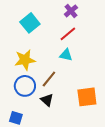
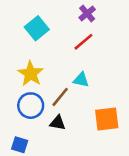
cyan triangle: (66, 55) -> (81, 80), moved
yellow star: (25, 60) -> (31, 74), turned -30
black triangle: (47, 100) -> (58, 123), turned -32

